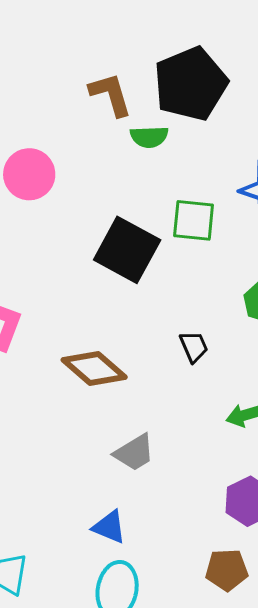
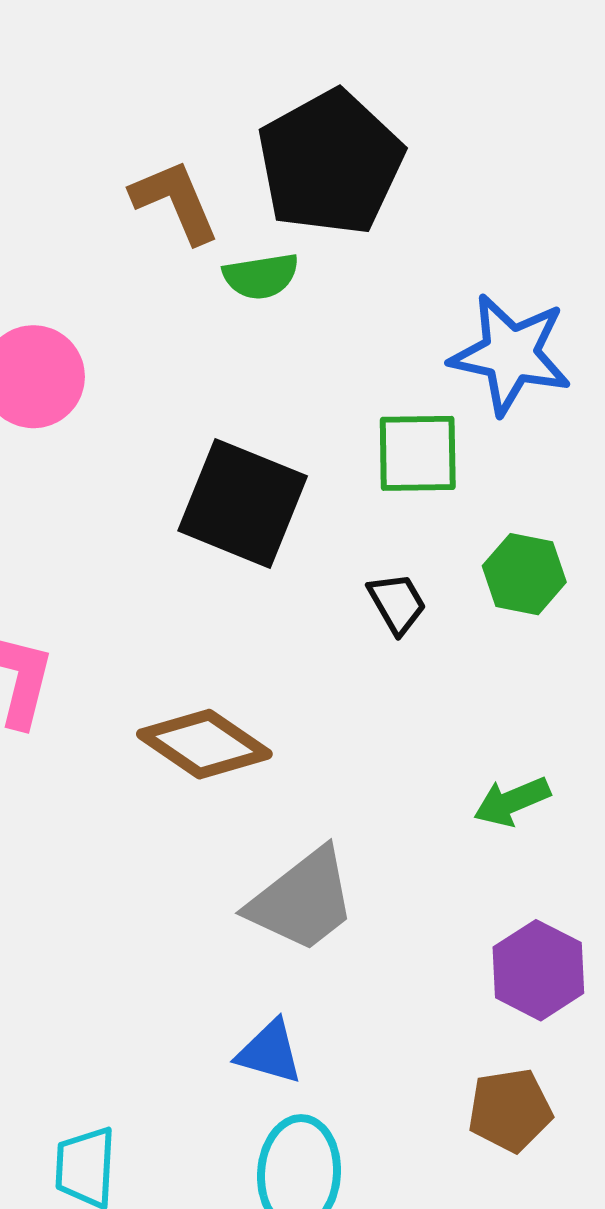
green square: (194, 220) -> (418, 453), moved
black trapezoid: (194, 347) -> (397, 603), moved
gray trapezoid: (134, 453) -> (302, 900), size x1.4

